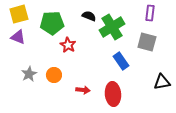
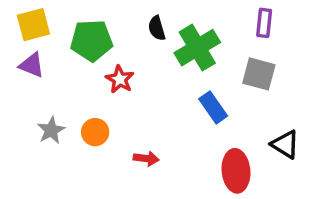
black semicircle: (89, 16) -> (157, 28), turned -128
black triangle: (162, 82) -> (285, 144), turned 42
red ellipse: (113, 94) -> (236, 171), moved

